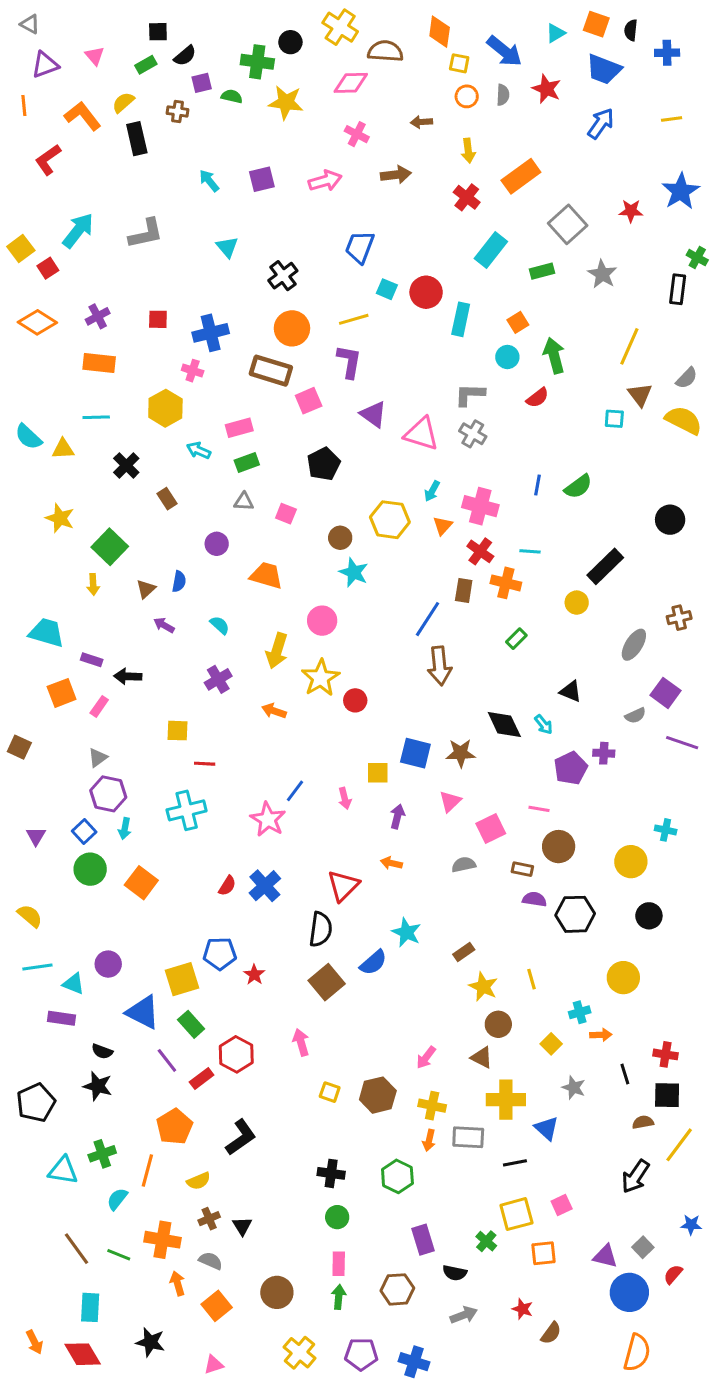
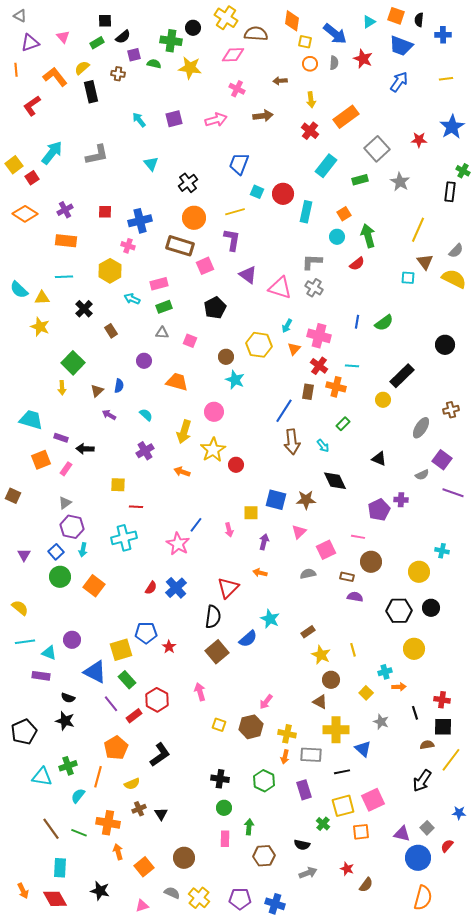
yellow star: (60, 518) -> (40, 327), moved
cyan arrow: (544, 725) -> (323, 446), moved
black hexagon: (575, 914) -> (399, 611), moved
pink arrow: (426, 1057) -> (266, 702), moved
pink square: (562, 1205) -> (373, 800), size x1.6
purple rectangle: (423, 1240) -> (304, 790), moved
gray semicircle: (211, 1261) -> (172, 893), moved
green arrow: (339, 1297) -> (249, 827), moved

